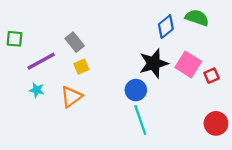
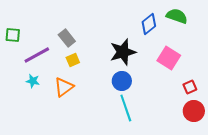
black star: (154, 63) -> (123, 52), moved
red square: (212, 76) -> (190, 87), moved

